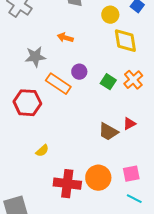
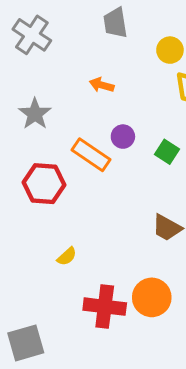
gray star: (35, 57) -> (35, 114), moved, turned -30

